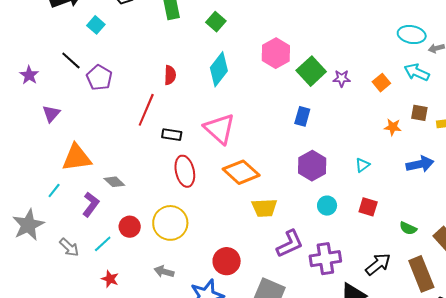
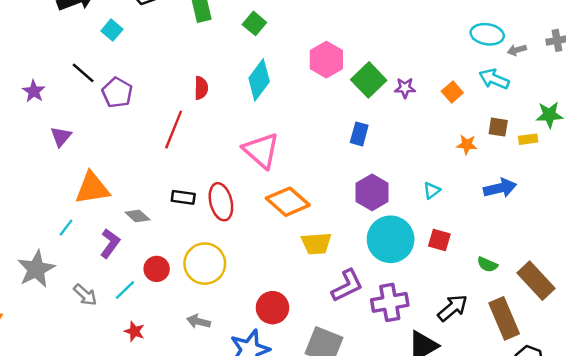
black rectangle: (172, 135) -> (183, 197), moved
cyan circle: (327, 206) -> (391, 239), size x2.0

